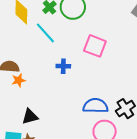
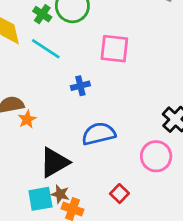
blue semicircle: (95, 106) -> (99, 134), moved
black triangle: (30, 117) -> (54, 162), size x1.4

